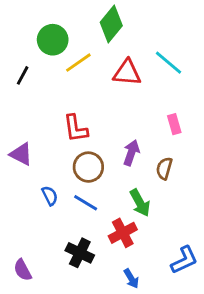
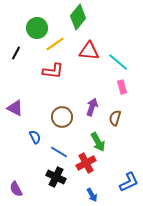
cyan line: (169, 63) -> (118, 62), moved
red L-shape: (76, 128) -> (53, 71), moved, turned -75
blue line: (86, 203) -> (59, 152), moved

